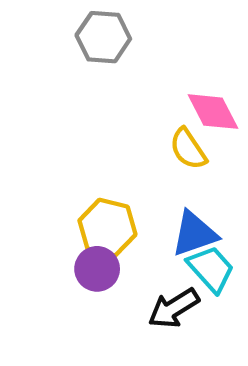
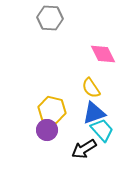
yellow semicircle: (188, 149) -> (91, 88), moved

